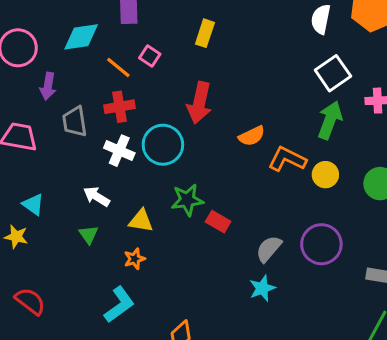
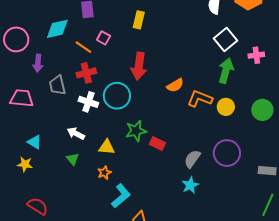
cyan L-shape: (119, 305) -> (121, 196), moved

